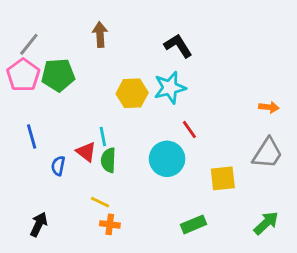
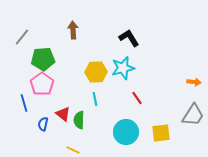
pink pentagon: (23, 75) -> (42, 84), moved
cyan line: (103, 136) -> (95, 99), moved
cyan circle: (167, 159) -> (126, 132), moved

